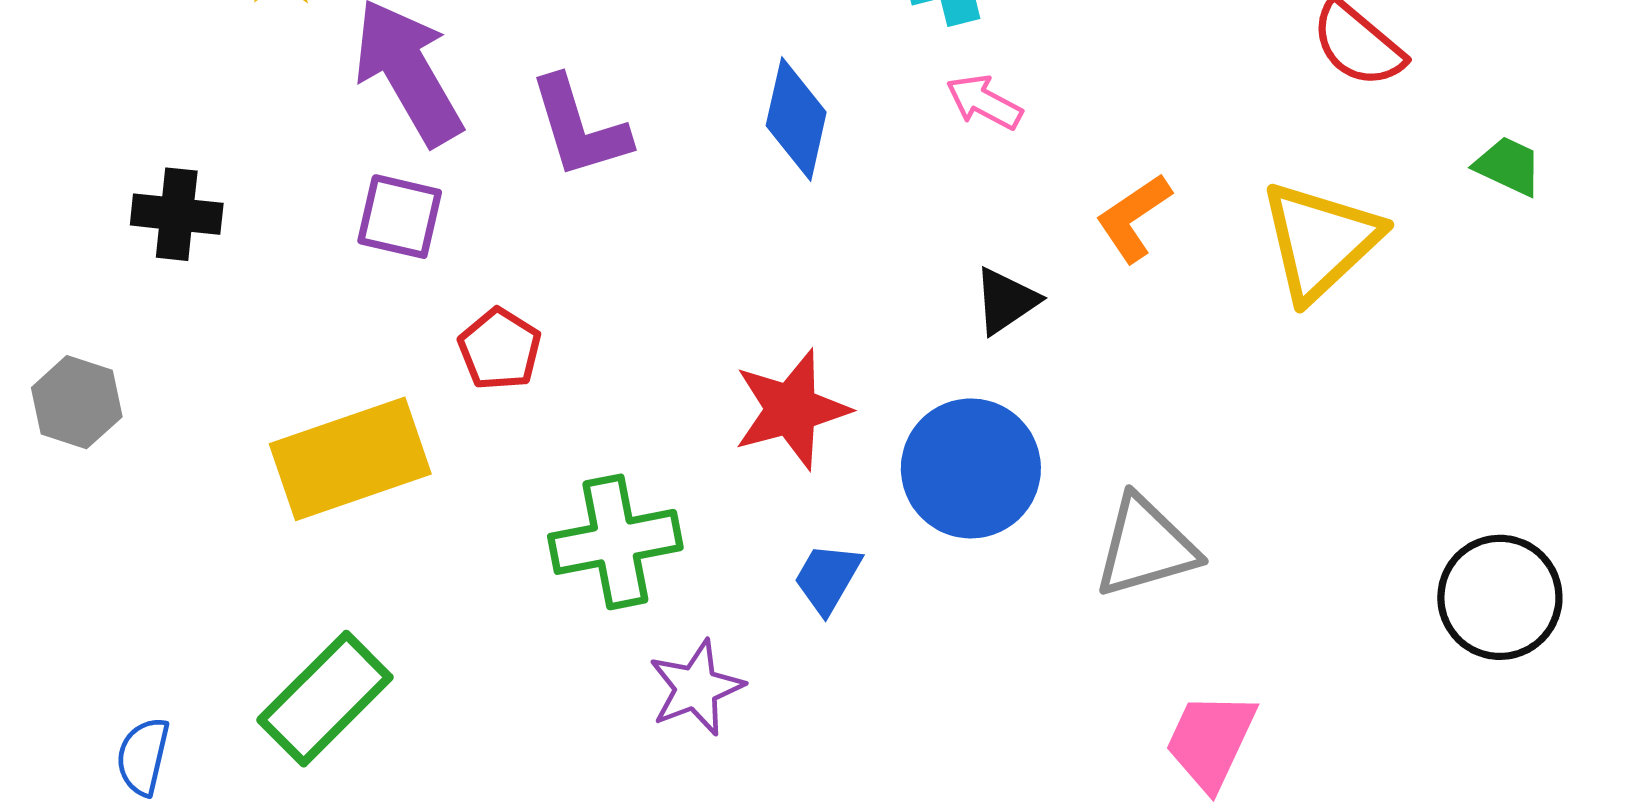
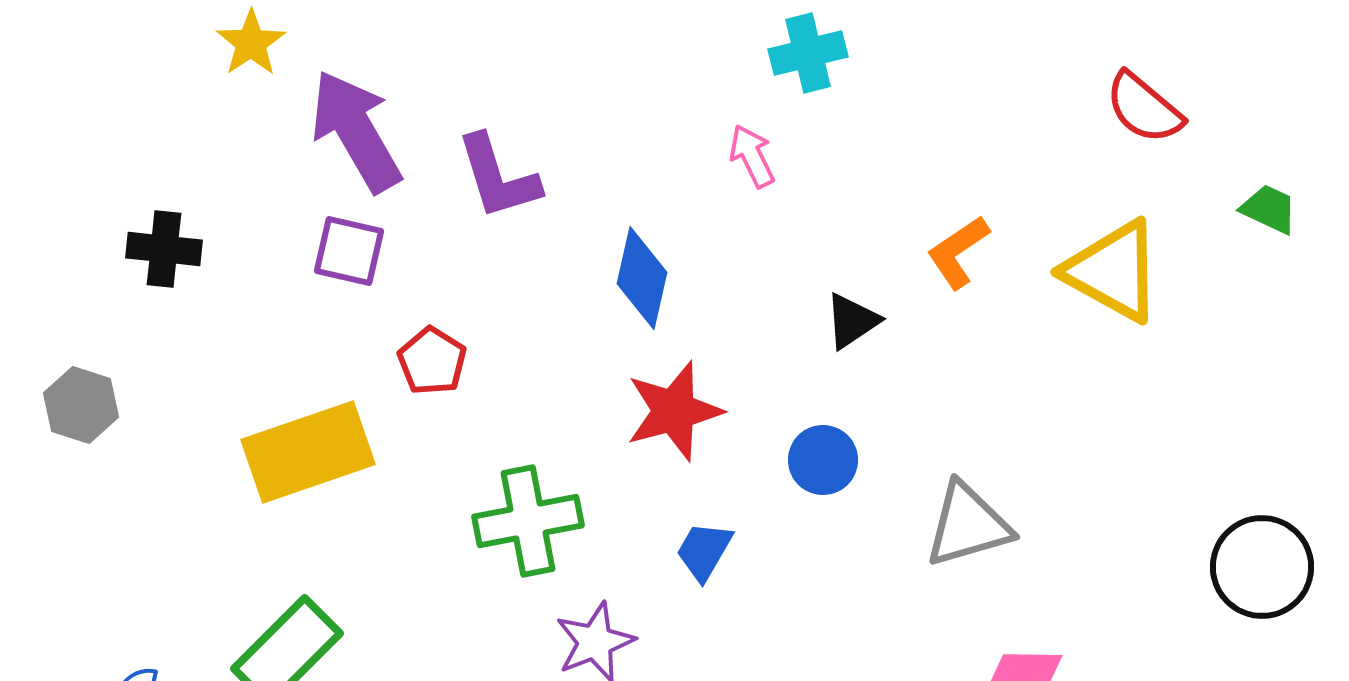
pink arrow: (984, 102) -> (752, 156), moved, turned 36
blue diamond: (796, 119) -> (642, 278), moved
yellow triangle: (1320, 241) -> (1113, 271), turned -48
blue circle: (971, 468) -> (823, 460), size x0.6

